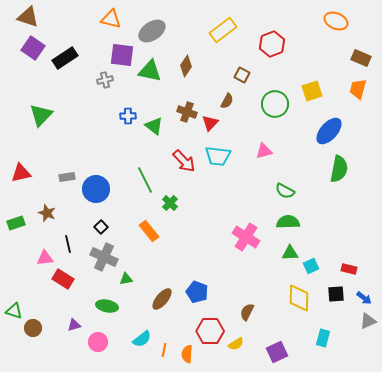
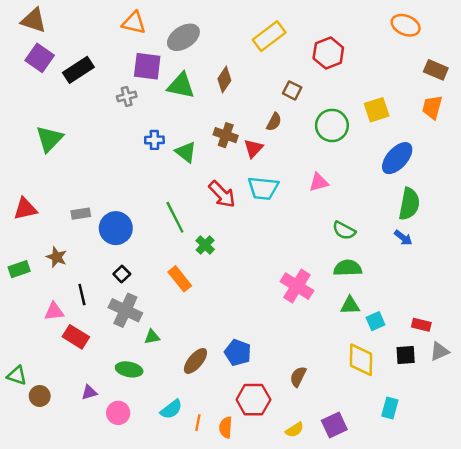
blue arrow: (364, 298) -> (403, 238), moved
gray triangle: (368, 321) -> (439, 351), moved
yellow semicircle: (236, 344) -> (295, 430), moved

